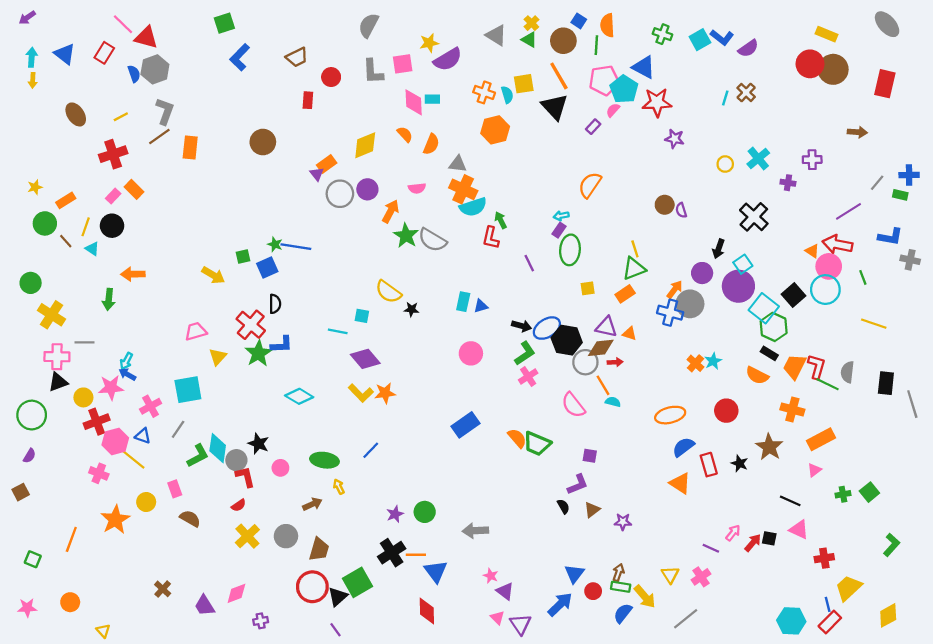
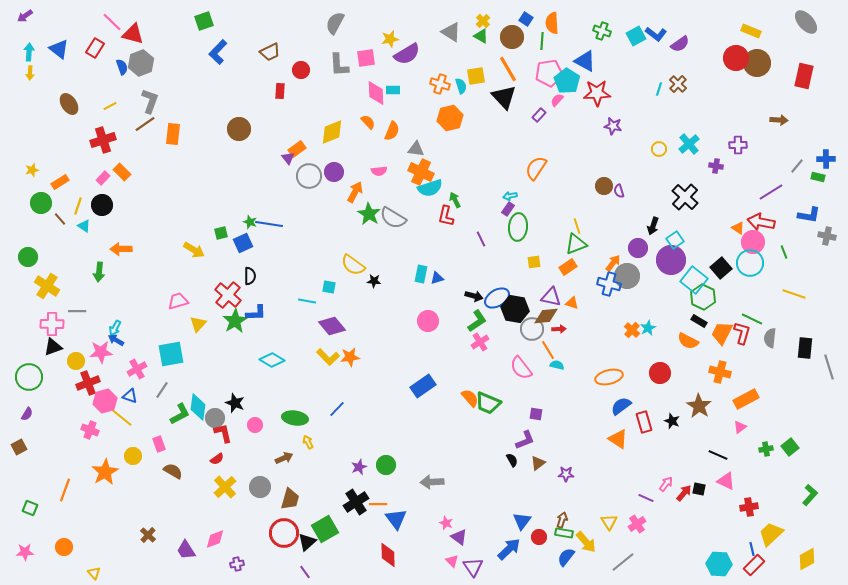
green line: (828, 384) -> (752, 319), moved

